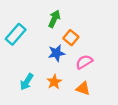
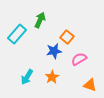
green arrow: (54, 19) -> (40, 20), moved
orange triangle: (83, 88) -> (90, 85), moved

